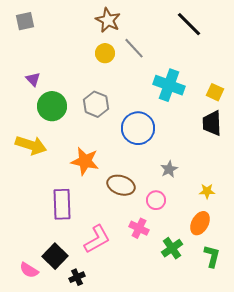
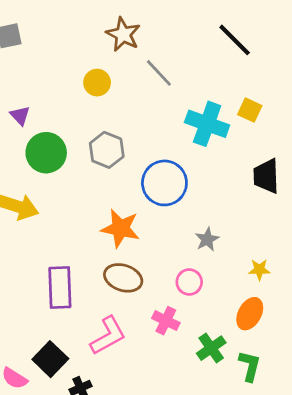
yellow circle: (105, 53) -> (97, 83), moved
yellow square: (215, 92) -> (250, 110), moved
orange star: (85, 161) -> (120, 228), moved
brown ellipse: (121, 185) -> (123, 278), moved
green L-shape: (212, 256) -> (250, 366), moved

